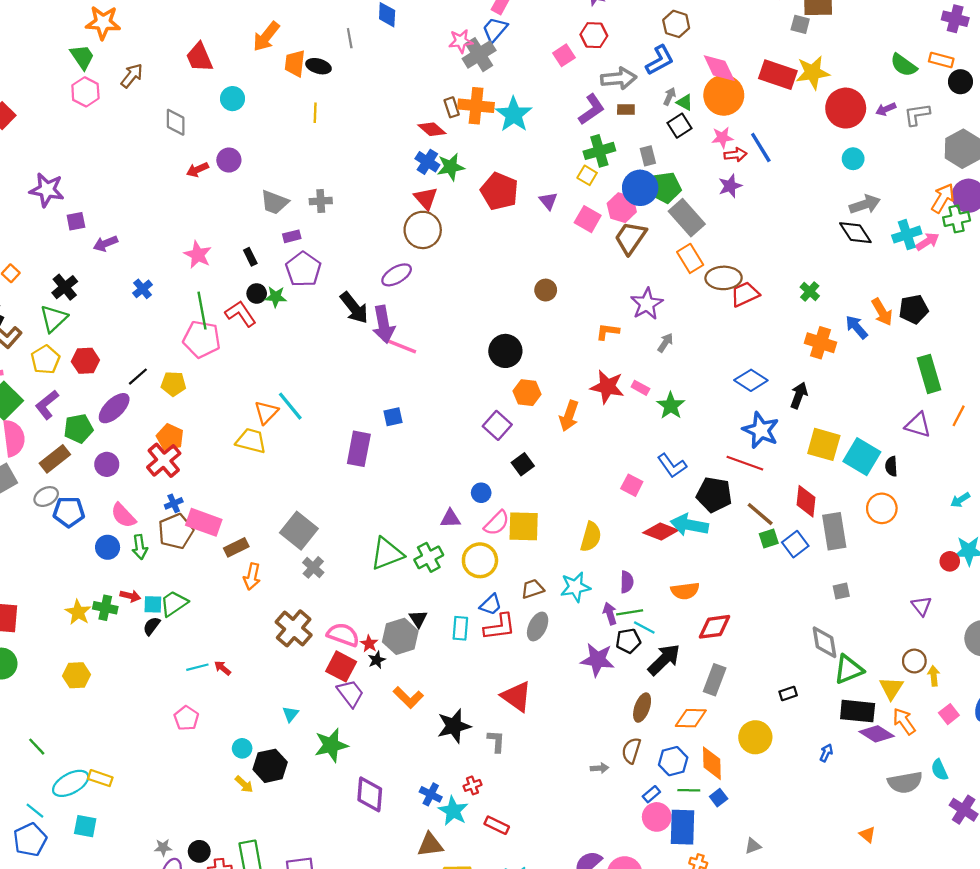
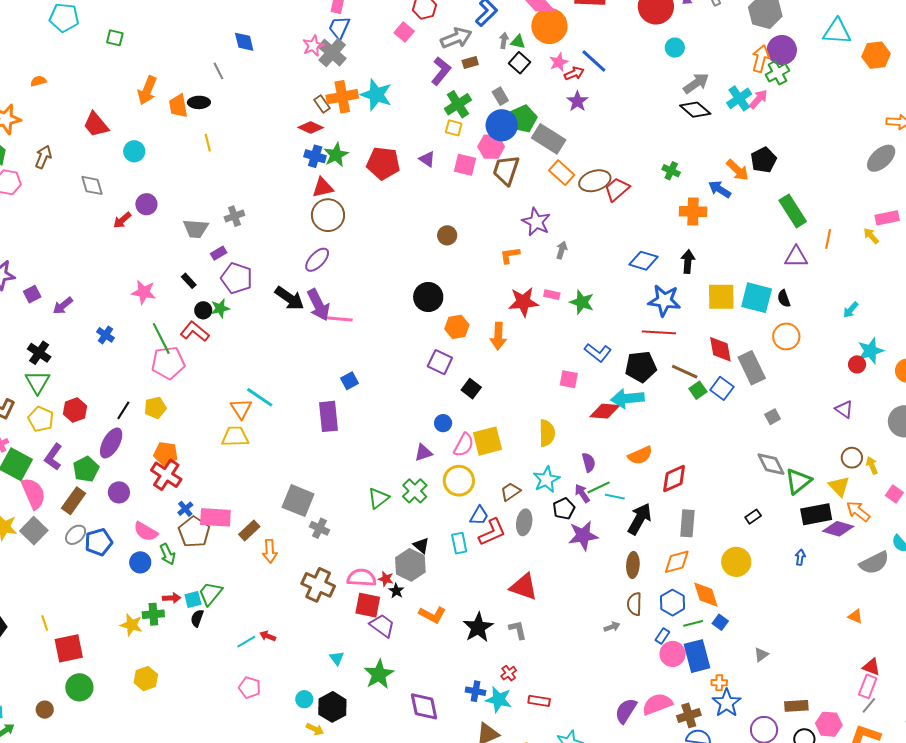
red triangle: (426, 198) -> (323, 188), turned -45
green triangle: (387, 554) -> (378, 498), size x0.7
black pentagon: (628, 641) -> (564, 509), moved

